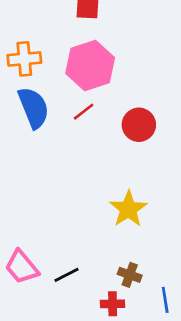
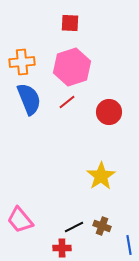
black line: (66, 275) -> (74, 227), moved
red cross: (113, 304) -> (62, 248), moved

